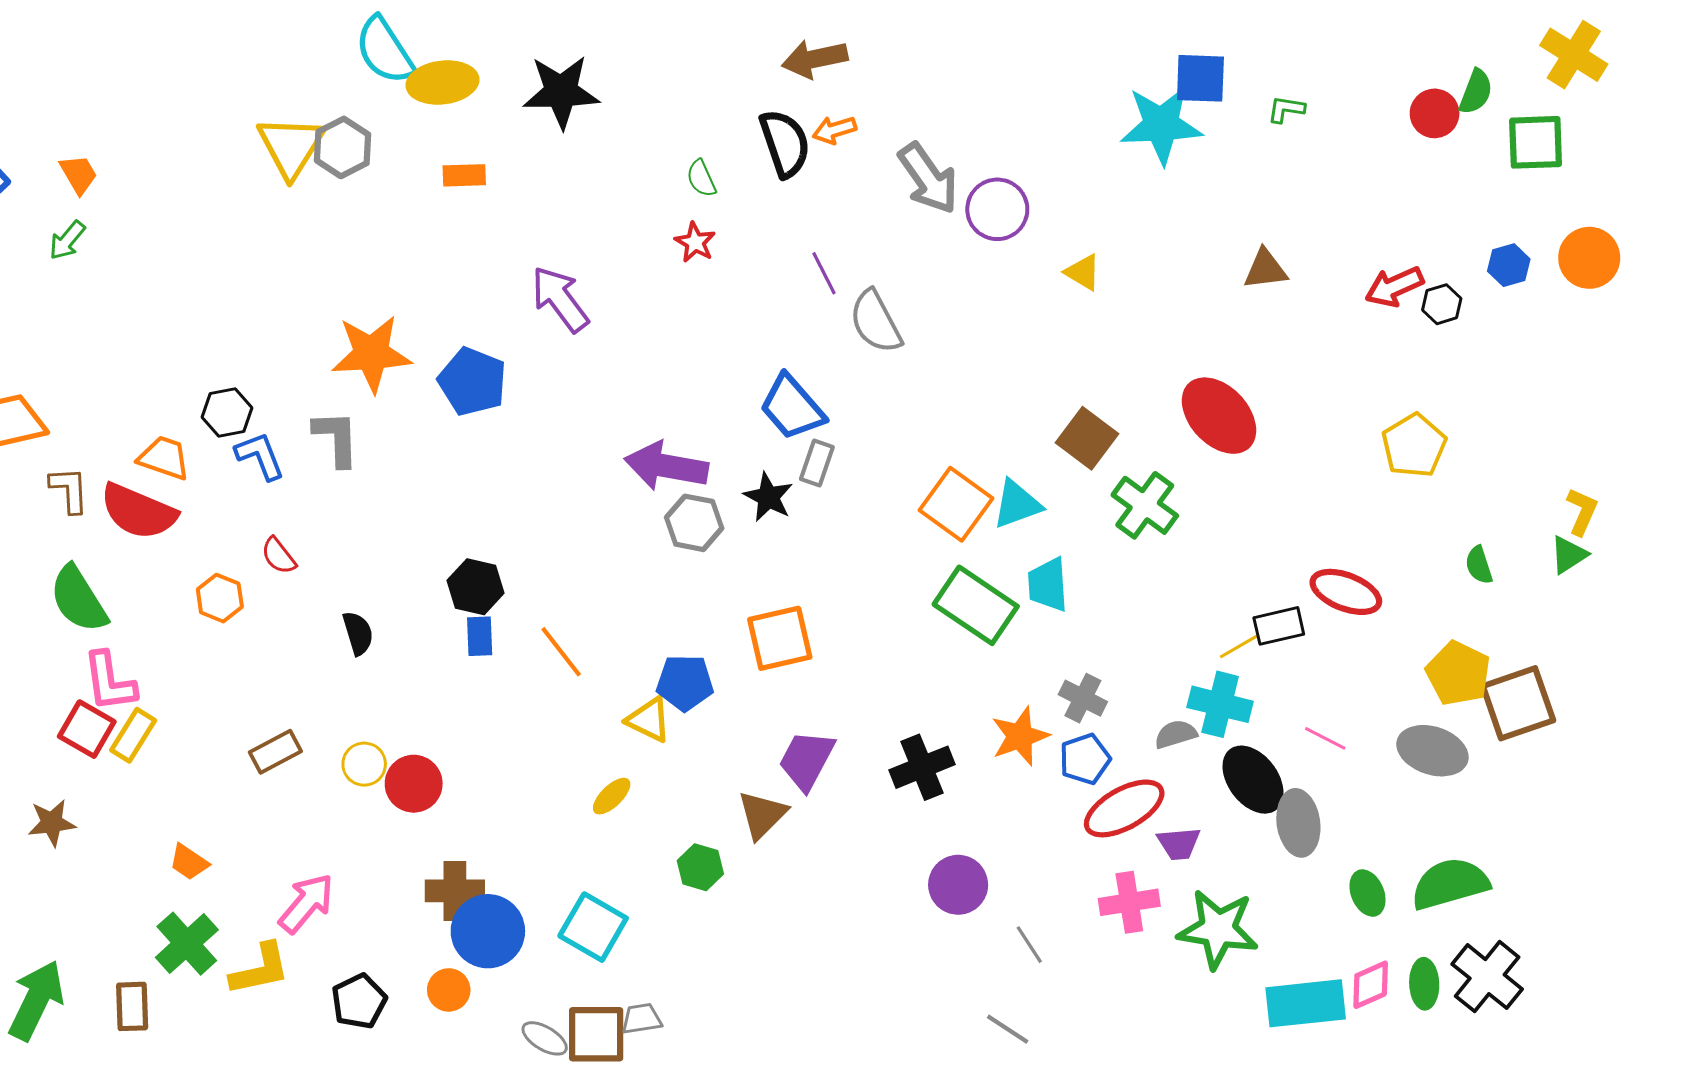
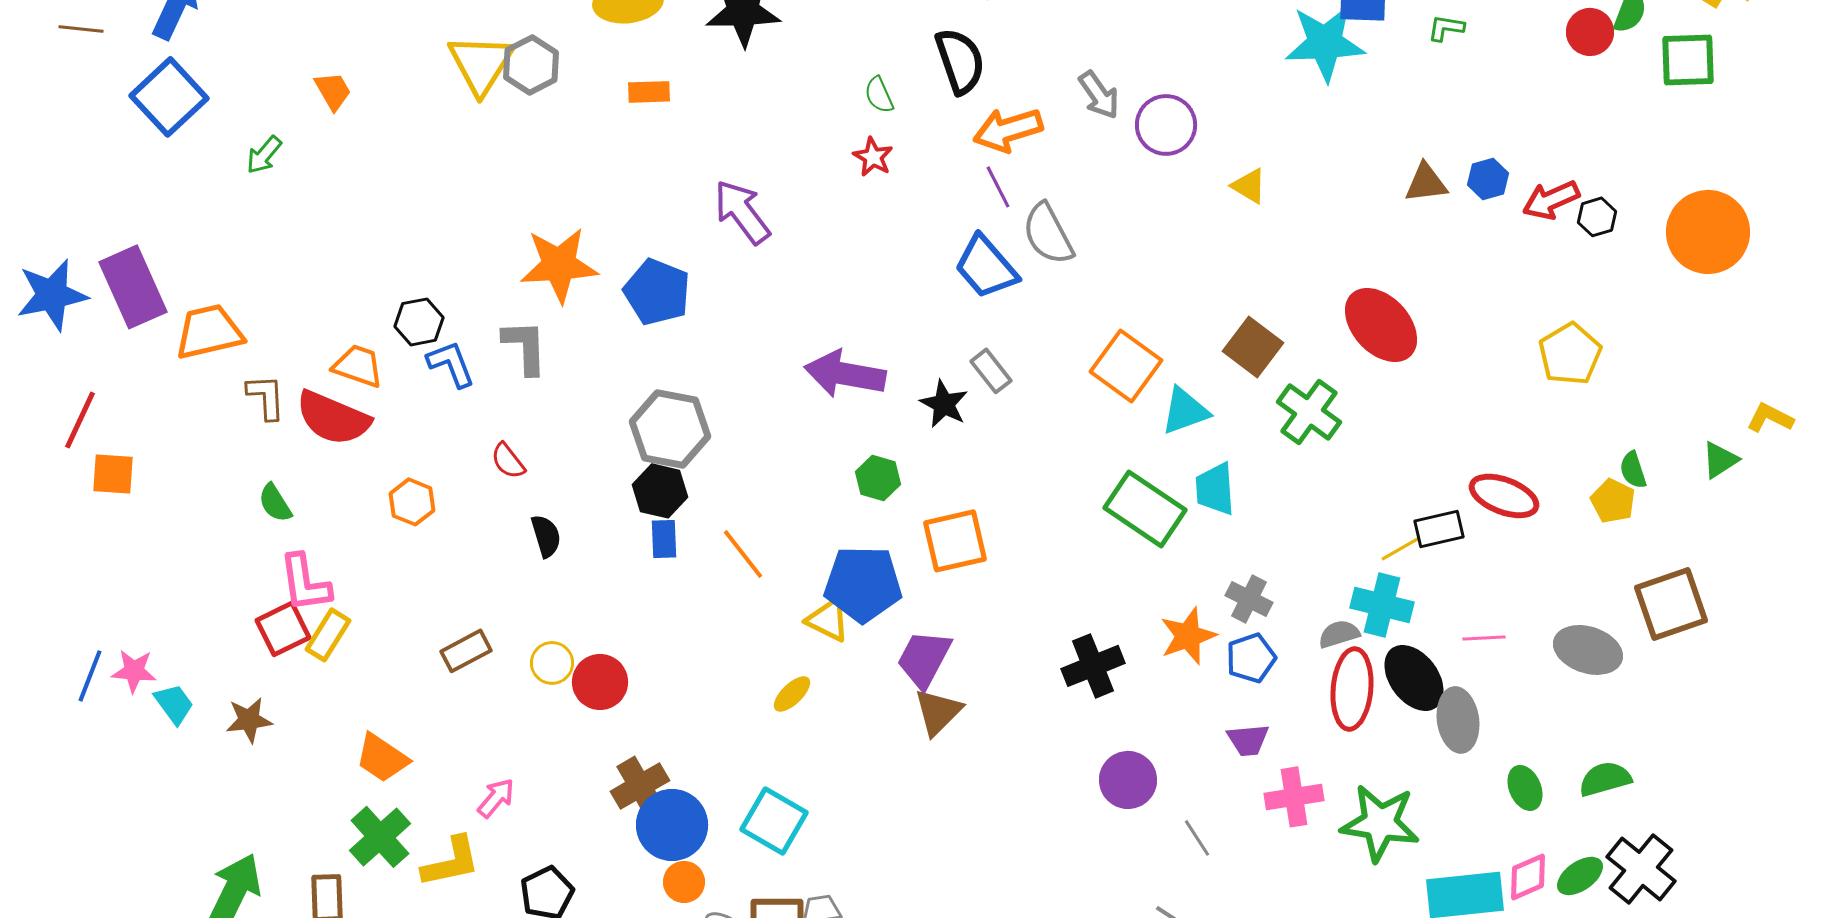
orange arrow: (834, 130) -> (1008, 130), moved, size x1.6
orange trapezoid: (78, 174) -> (333, 91), moved
gray arrow: (928, 178) -> (1099, 95), size x0.7
orange circle: (1589, 258) -> (1708, 232), moved, size x1.4
blue hexagon: (1509, 265) -> (1488, 179), moved
blue trapezoid: (792, 407) -> (986, 267), moved
gray rectangle: (817, 463) -> (991, 371), turned -57
orange square: (956, 504) -> (1126, 366), moved
yellow L-shape: (1582, 511) -> (1770, 418), moved, turned -87
gray hexagon: (694, 523) -> (670, 429), moved, size x1.4
red semicircle: (279, 556) -> (508, 461), moved
green semicircle: (78, 599) -> (275, 503), size x0.6
yellow pentagon: (1458, 673) -> (1613, 501), moved, size x0.7
blue pentagon: (685, 683) -> (863, 584), size x1.4
red square: (87, 729) -> (283, 629), turned 34
pink line: (1325, 738) -> (1484, 638), turned -30
purple trapezoid: (807, 760) -> (924, 659), moved
red ellipse: (1124, 808) -> (1352, 689), moved, turned -56
purple trapezoid: (1179, 844) -> (1248, 740), moved
orange trapezoid: (189, 862) -> (382, 758), size x1.4
green hexagon: (700, 867) -> (878, 478), moved
green semicircle: (1450, 884) -> (1605, 779), size x0.7
brown cross: (455, 891) -> (640, 786), turned -30
pink arrow: (306, 903) -> (496, 798), size x0.7
green ellipse: (1424, 984) -> (1580, 876), turned 57
orange circle: (449, 990) -> (684, 882), moved

